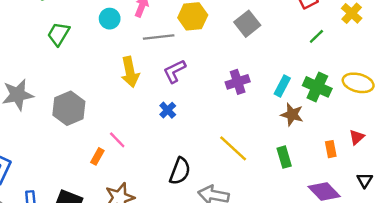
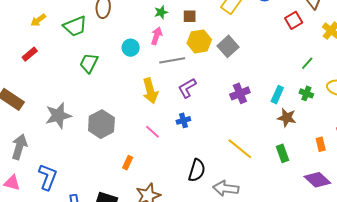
gray square: (247, 24) -> (228, 46), moved
green line: (316, 36) -> (307, 63), moved
green cross: (317, 87) -> (306, 93), size x0.6
blue cross: (168, 110) -> (183, 120), turned 32
pink line: (117, 140) -> (152, 132), moved

